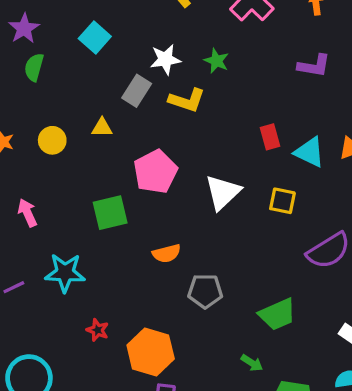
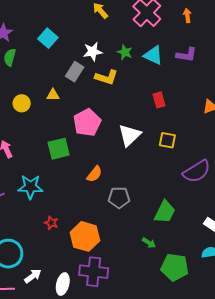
cyan triangle: (310, 152) -> (153, 55), moved
orange semicircle: (167, 253) -> (94, 174), turned -36
green trapezoid: (277, 314) -> (165, 212), turned -40

